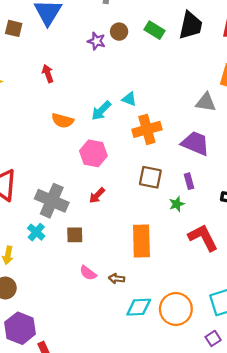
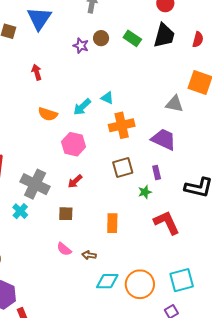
brown square: (150, 177) -> (123, 167), turned -30
brown square: (75, 235) -> (66, 214), moved
orange rectangle: (141, 241) -> (112, 223), size x0.7

